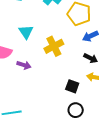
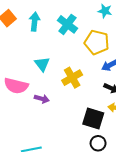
black square: (72, 86) -> (93, 118), size x1.5

